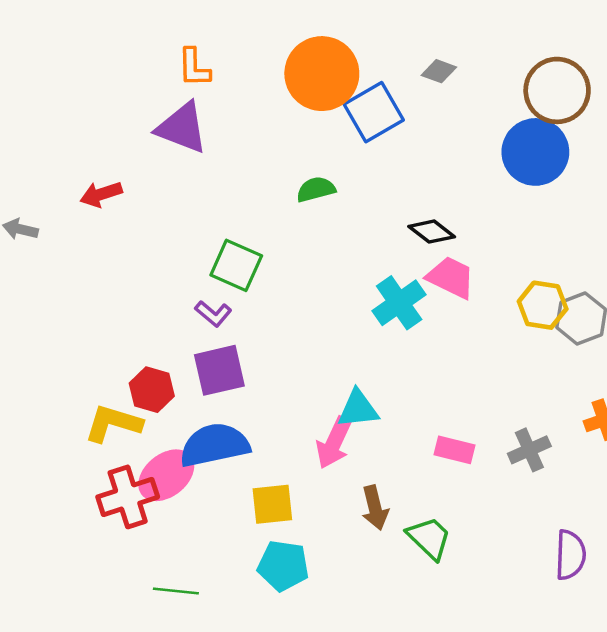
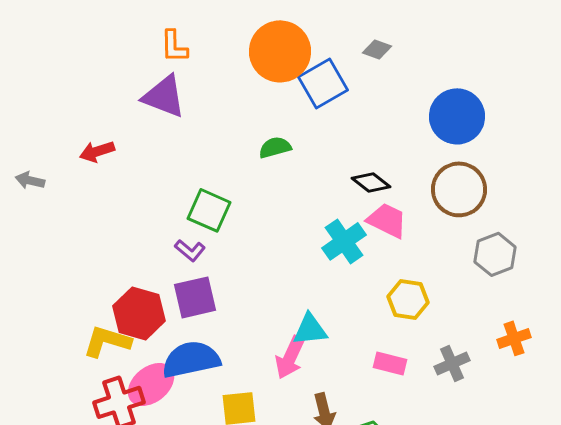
brown circle: (557, 90) -> (459, 189), moved
yellow hexagon: (543, 305) -> (408, 299), moved
red hexagon: (152, 390) -> (139, 313), size x1.4

